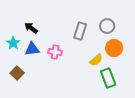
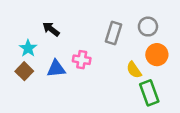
blue triangle: (32, 49) -> (56, 69), moved
yellow semicircle: (96, 60) -> (134, 70), turned 96
brown square: (17, 73) -> (24, 71), moved

